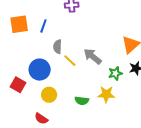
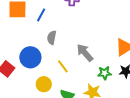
yellow line: (70, 61) -> (63, 66), moved
yellow circle: (49, 95) -> (44, 84), moved

